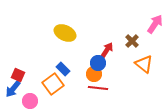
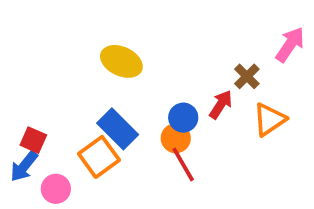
red arrow: (107, 50) -> (221, 104), moved
orange triangle: (144, 64) -> (269, 119), turned 48
blue rectangle: (63, 69) -> (118, 129), size x1.5
red line: (98, 88) -> (183, 164), turned 54

